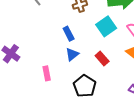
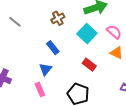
blue triangle: (72, 54) -> (45, 69), moved

